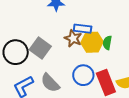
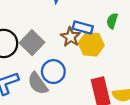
green semicircle: (107, 43) -> (112, 21), moved
blue circle: (83, 75) -> (53, 72), moved

